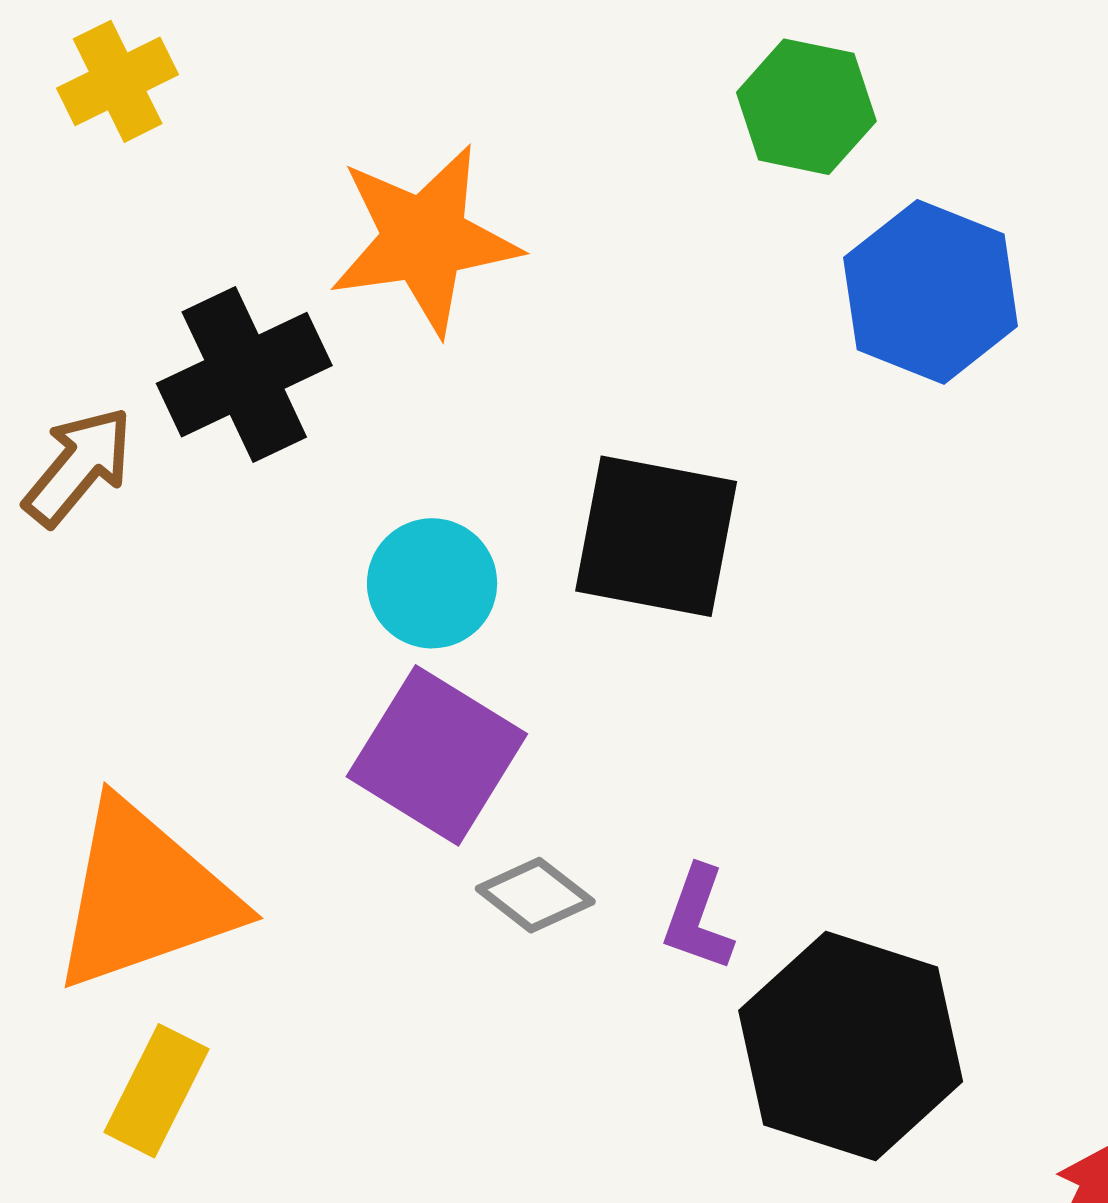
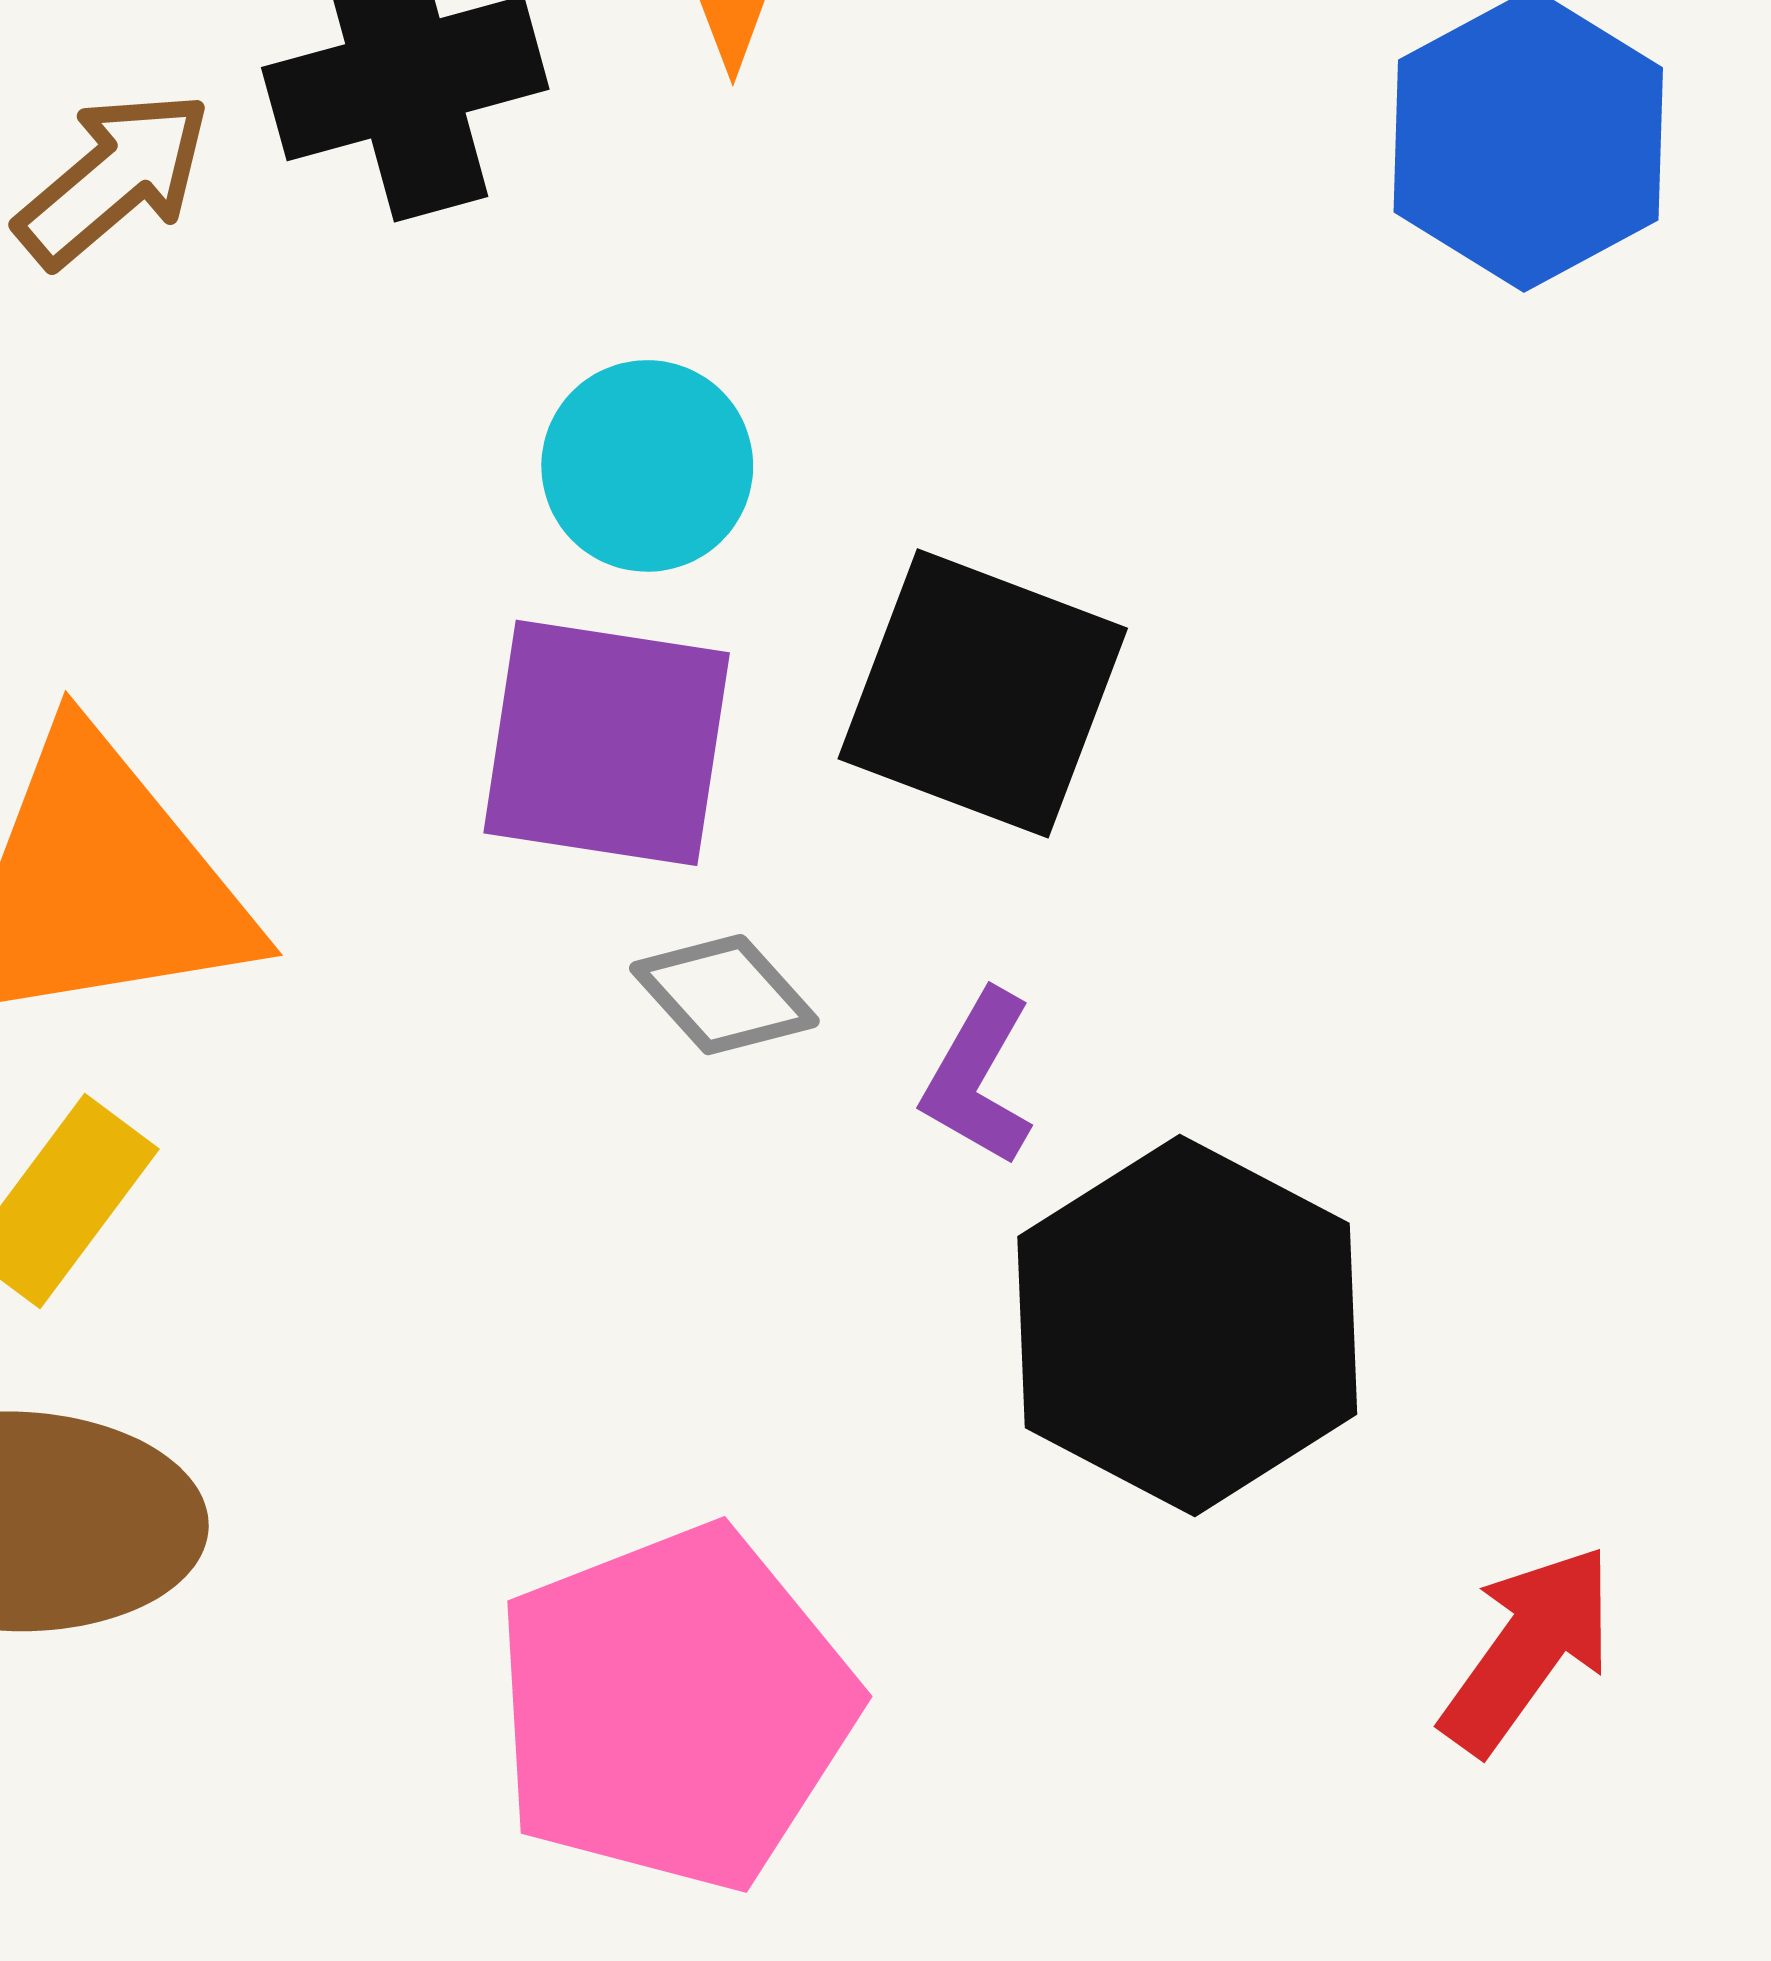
black square: (656, 536) -> (983, 693), moved
purple square: (437, 755) -> (607, 743), turned -33

